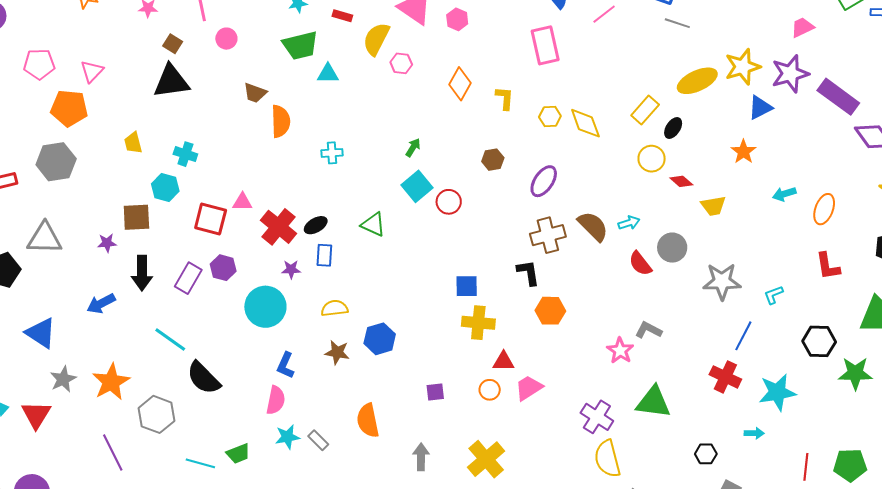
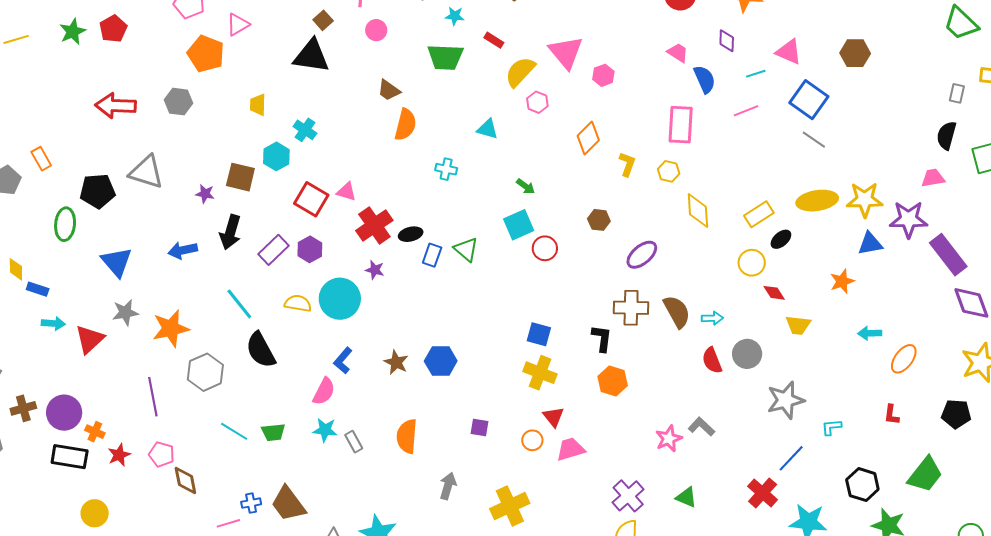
cyan triangle: (328, 74) -> (488, 129), moved
yellow hexagon: (550, 116) -> (669, 171), moved
green arrow: (413, 148) -> (526, 186), turned 78
gray hexagon: (56, 162) -> (179, 102), size x0.7
blue rectangle: (324, 255) -> (432, 255), moved
red L-shape: (828, 266) -> (892, 415), size x0.7
gray star: (722, 281) -> (786, 400), turned -30
yellow semicircle: (334, 308) -> (298, 303), moved
red triangle: (503, 361) -> (554, 417), turned 35
green triangle: (653, 402) -> (686, 497), size x0.6

